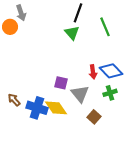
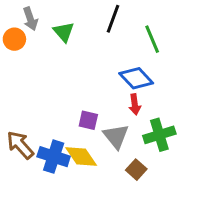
green triangle: (72, 33) -> (64, 32), moved
blue diamond: (111, 71) -> (136, 78), moved
green cross: (110, 93) -> (159, 135), size x1.5
brown arrow: (14, 100) -> (20, 145), size x1.5

